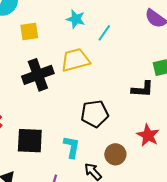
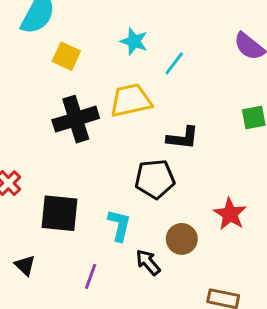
yellow square: (29, 32) -> (66, 56), turned 30
black L-shape: (142, 89) -> (183, 138), moved

